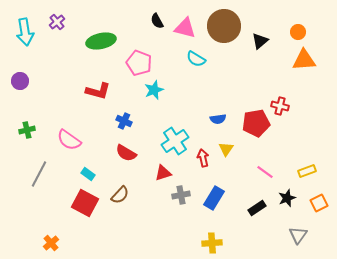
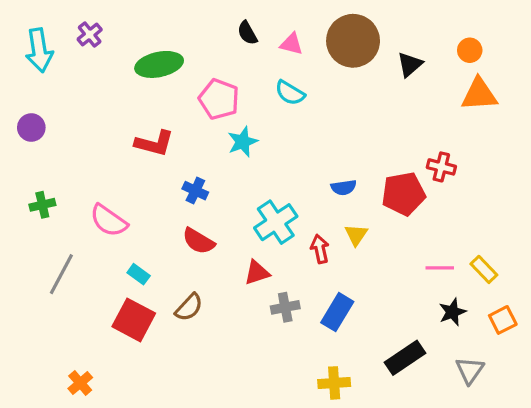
pink triangle: (185, 28) -> (292, 44), size x0.7
cyan semicircle: (196, 59) -> (290, 93), moved
yellow rectangle: (307, 171) -> (484, 269), turned 66
pink line: (265, 172) -> (440, 268), moved, turned -36
black rectangle: (257, 208) -> (405, 358), moved, size x1.4

